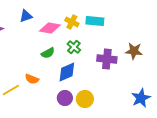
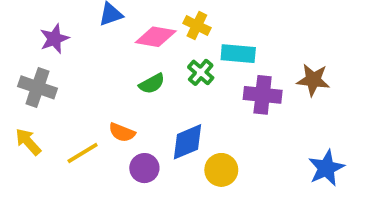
cyan rectangle: (95, 21) -> (238, 54), moved
blue diamond: (67, 72) -> (188, 142), moved
purple circle: (65, 98) -> (144, 168), moved

